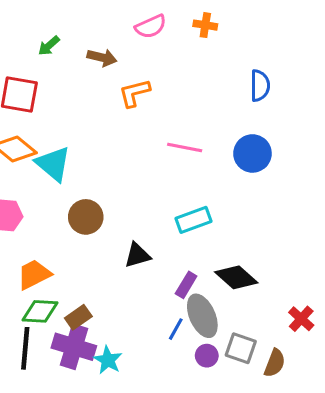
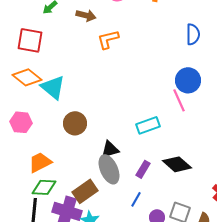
pink line: (185, 148) -> (179, 100), moved, turned 55
gray ellipse: (202, 316) -> (109, 169), moved
brown rectangle: (78, 317) -> (85, 191), moved, size x1.4

